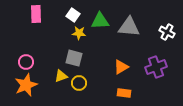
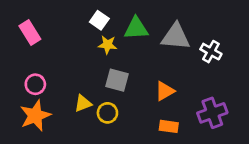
pink rectangle: (36, 14) -> (30, 33), moved, turned -30
white cross: (167, 32) -> (211, 52), moved
gray square: (74, 58) -> (117, 80), moved
purple cross: (156, 67) -> (212, 113), moved

